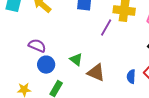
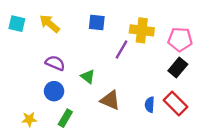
purple semicircle: (37, 46) -> (55, 63), moved
green triangle: (76, 60) -> (88, 77), moved

